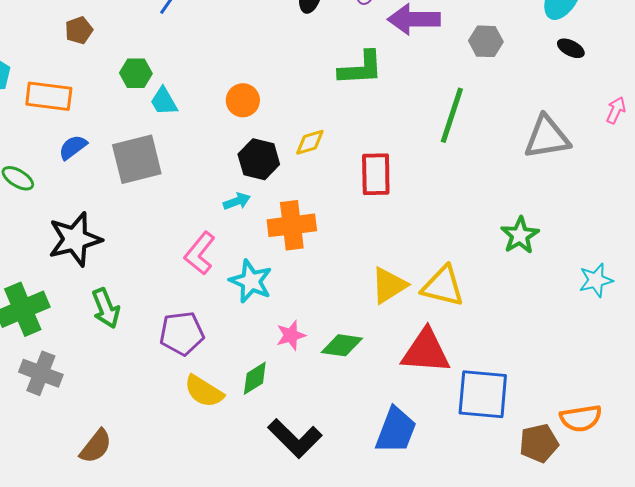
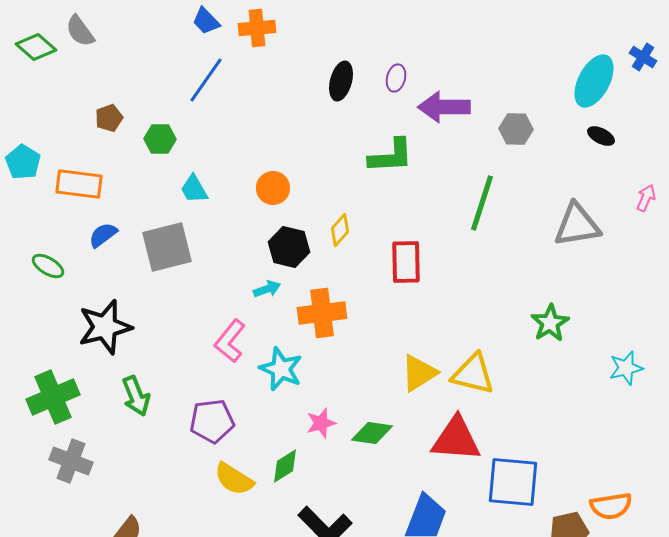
green hexagon: (136, 73) -> (160, 139), moved
yellow diamond: (310, 142) -> (340, 230), turned -32

